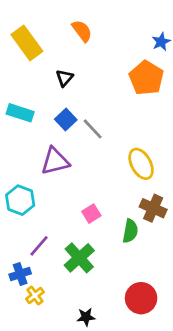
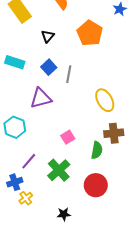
orange pentagon: (146, 78) -> (90, 33), moved
gray line: (93, 129) -> (69, 74), turned 54
brown cross: (153, 208) -> (114, 133), turned -30
red circle: (141, 298) -> (96, 185), moved

